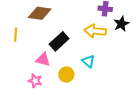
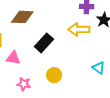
pink triangle: (43, 60) -> (13, 58), moved
cyan triangle: (88, 61) -> (99, 68), moved

